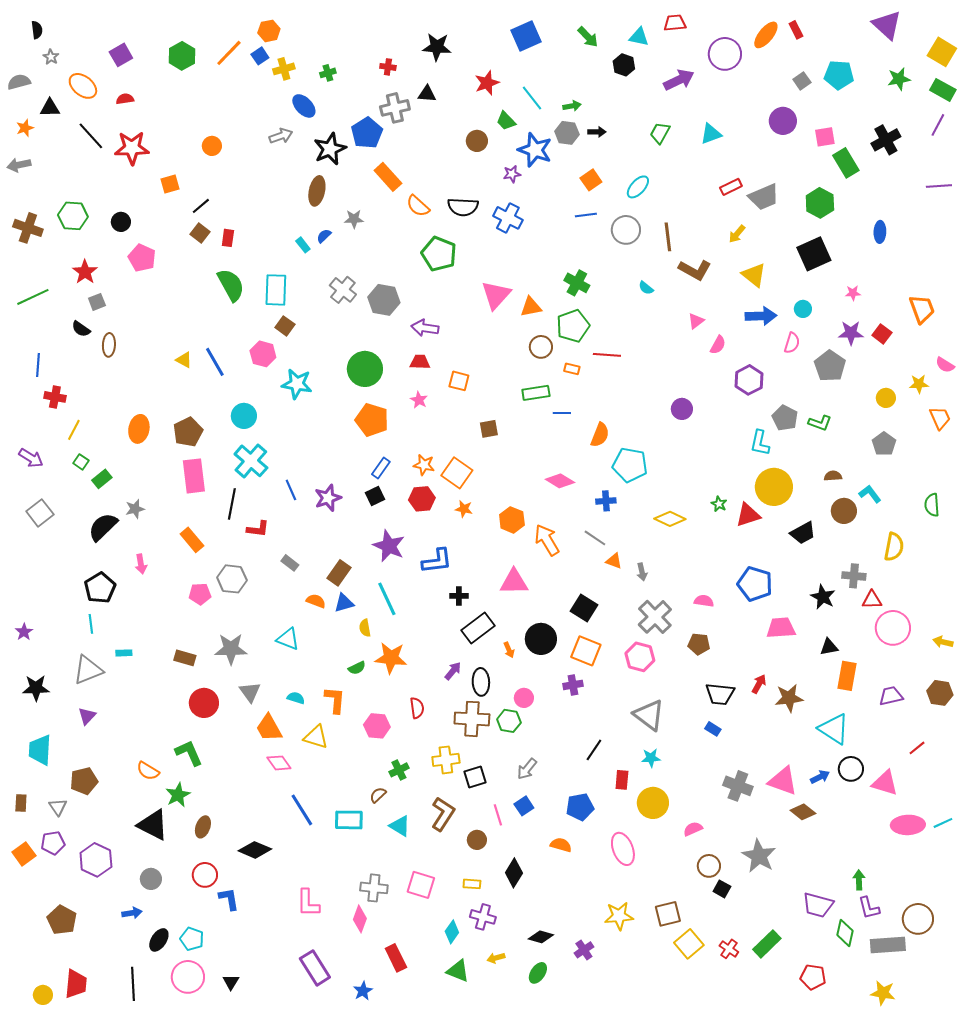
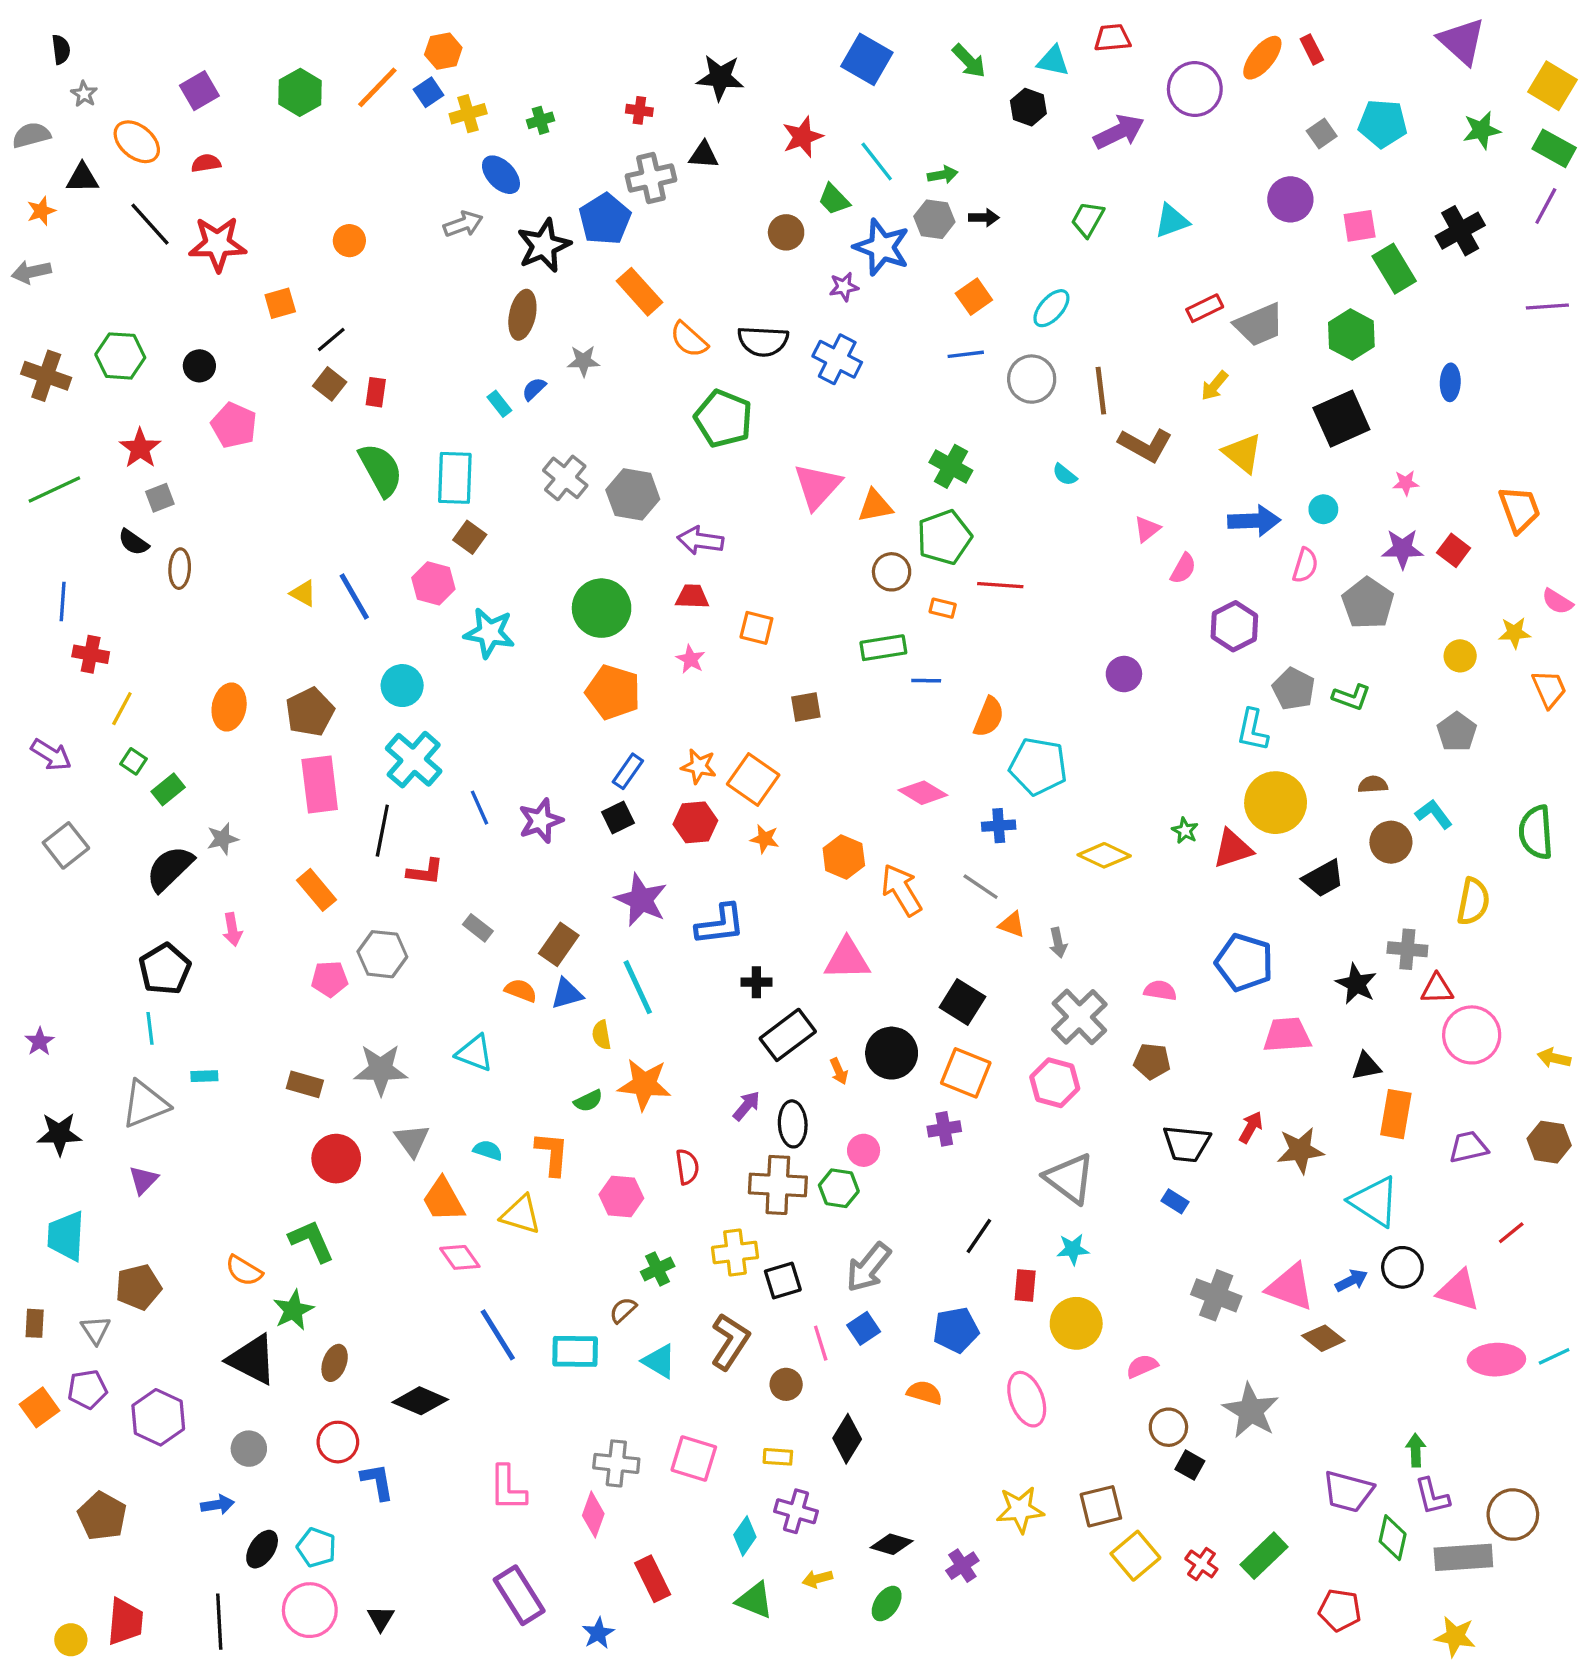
blue square: (526, 36) -> (867, 59), turned -36
green semicircle: (932, 505) -> (1536, 832), size x1.4
gray arrow: (527, 769) -> (869, 1267), size x1.4

